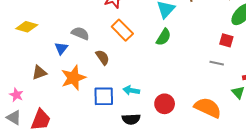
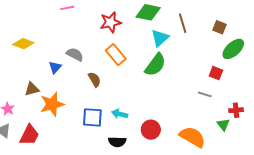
green semicircle: (164, 37) -> (155, 65), size x1.4
orange star: (73, 78) -> (52, 104), moved

